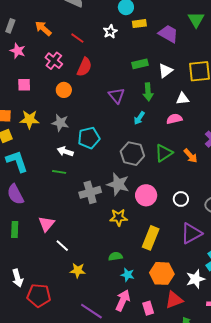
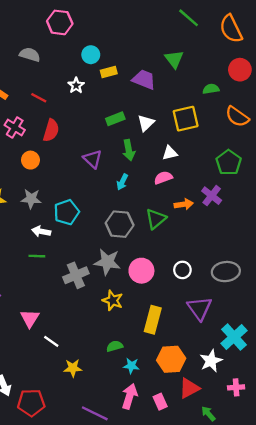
orange arrow: (191, 156) -> (184, 204), moved, turned -49
yellow star: (119, 217) -> (113, 300), turned 30
purple triangle: (191, 233) -> (200, 308), turned -30

